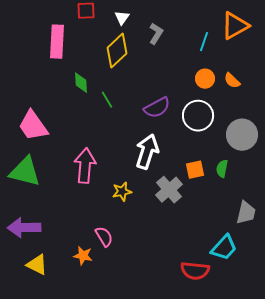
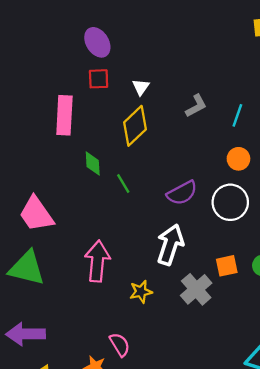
gray L-shape: (156, 34) -> (196, 106), moved, turned 30

